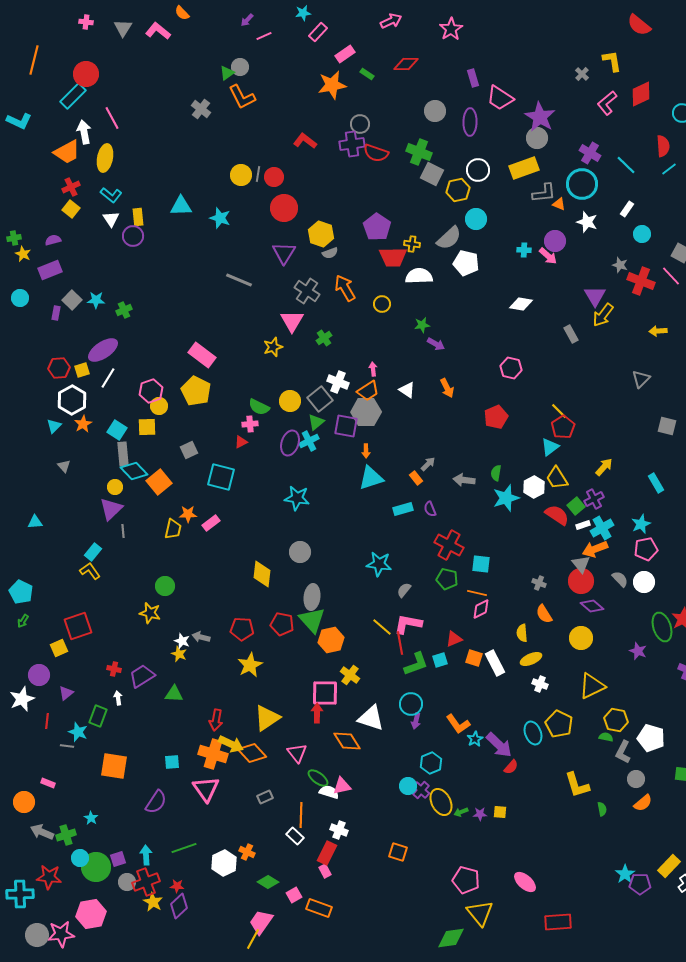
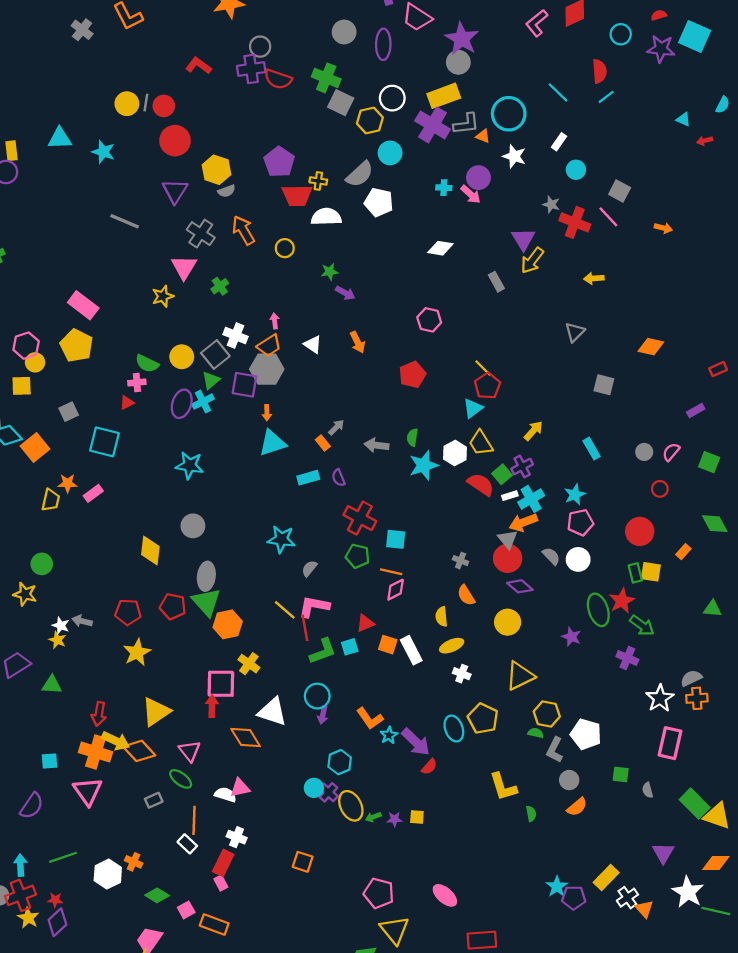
purple cross: (590, 153) -> (433, 125), moved, size x1.4
green ellipse: (318, 778) -> (181, 779), moved

